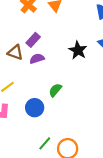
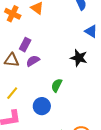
black star: (78, 50) -> (79, 58), moved

